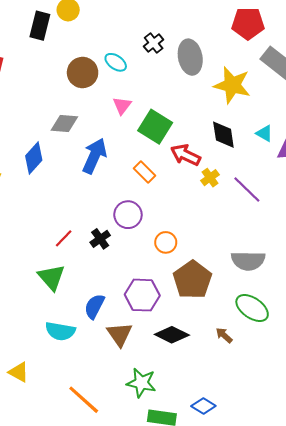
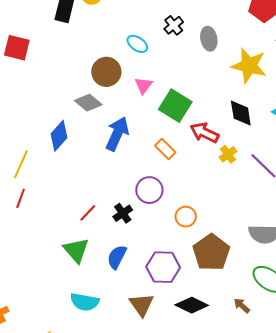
gray ellipse: (190, 57) -> (209, 39), size x0.7
brown circle: (83, 73) -> (106, 72), moved
gray diamond: (64, 123) -> (88, 103), turned 36
blue semicircle: (94, 306) -> (117, 257), moved

